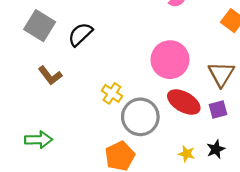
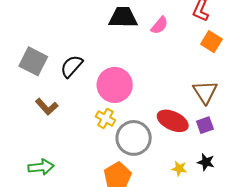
pink circle: (170, 60) -> (115, 85), moved
black star: (216, 149) -> (206, 162), turned -30

